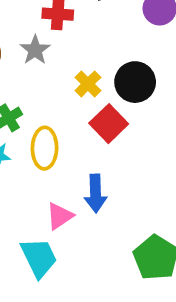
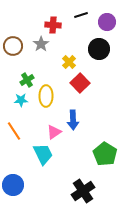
black circle: (135, 82) -> (99, 49), moved

